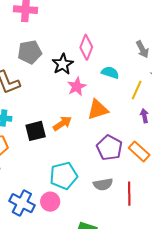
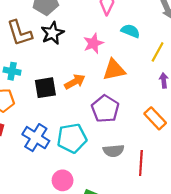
black star: (63, 64) -> (52, 33), moved
purple pentagon: (109, 148) -> (105, 109), moved
pink circle: (50, 202) -> (63, 180), moved
blue cross: (22, 203) -> (36, 138), moved

